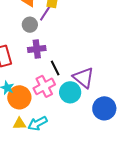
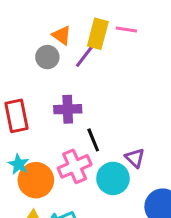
gray circle: (30, 25) -> (47, 57), moved
purple triangle: (83, 78) -> (135, 158), size x0.6

